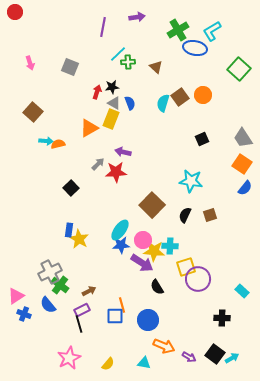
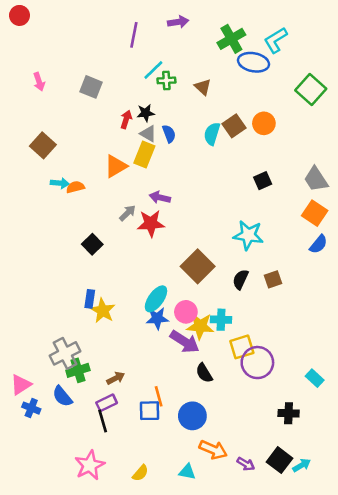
green cross: (60, 285) -> (78, 370), turned 36

